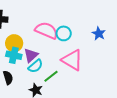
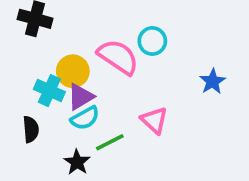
cyan circle: (64, 33) -> (152, 41), moved
yellow circle: (14, 43) -> (73, 71), moved
pink triangle: (72, 60) -> (154, 120), size x0.7

